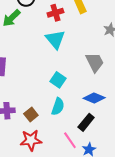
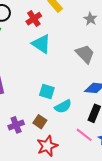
cyan square: (58, 80) -> (47, 91), moved
cyan semicircle: (58, 107) -> (63, 106), turned 60

